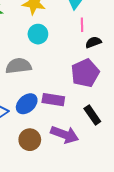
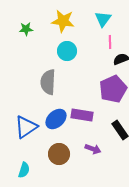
gray semicircle: (18, 66) -> (48, 82), turned -80
purple arrow: (65, 135) -> (93, 149), size x0.6

